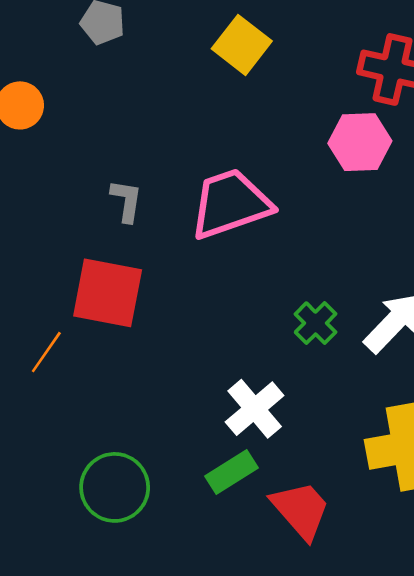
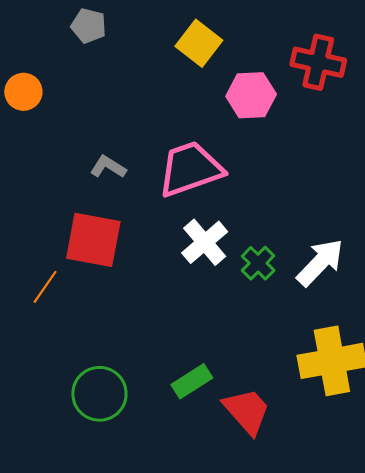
pink hexagon: (360, 142) -> (251, 95), moved
gray L-shape: (126, 201) -> (108, 167), turned -66
white cross: (255, 409) -> (205, 242), moved

